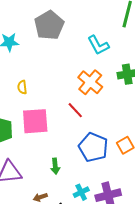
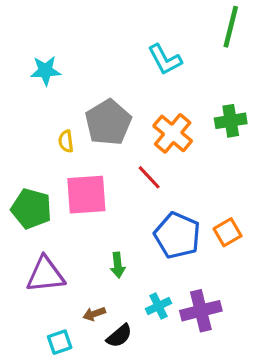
gray pentagon: (49, 25) -> (108, 122), moved
cyan L-shape: (98, 45) -> (165, 60), moved

